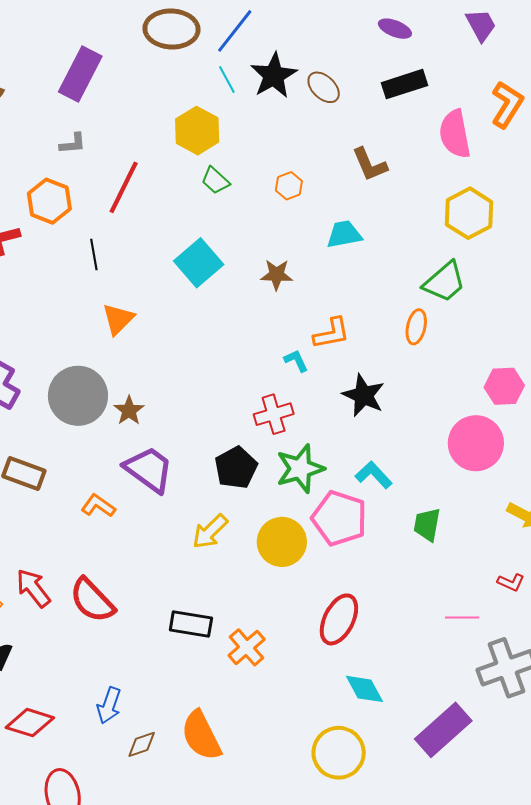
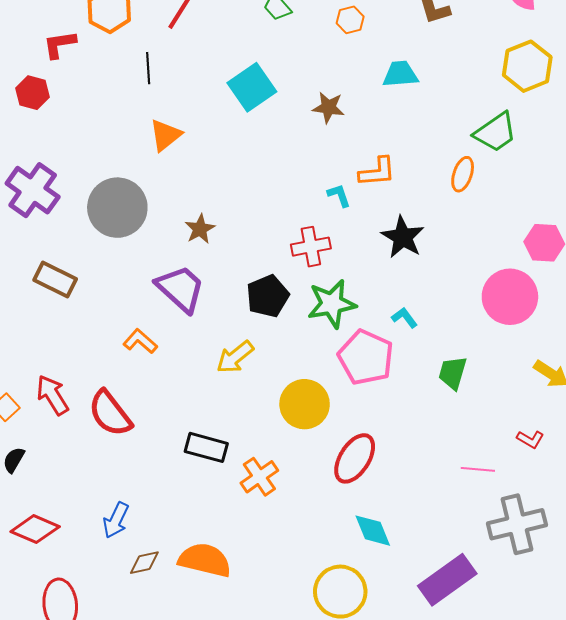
brown star: (129, 411) -> (200, 229), moved
cyan L-shape: (374, 475) -> (405, 318), size x0.7
orange L-shape: (98, 506) -> (140, 341), moved
yellow circle: (282, 542) -> (305, 404), moved
orange semicircle: (201, 736) -> (205, 560), turned 124

